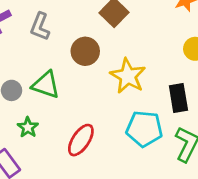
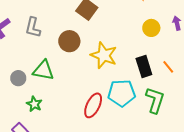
red ellipse: (81, 140) -> (93, 105), moved

